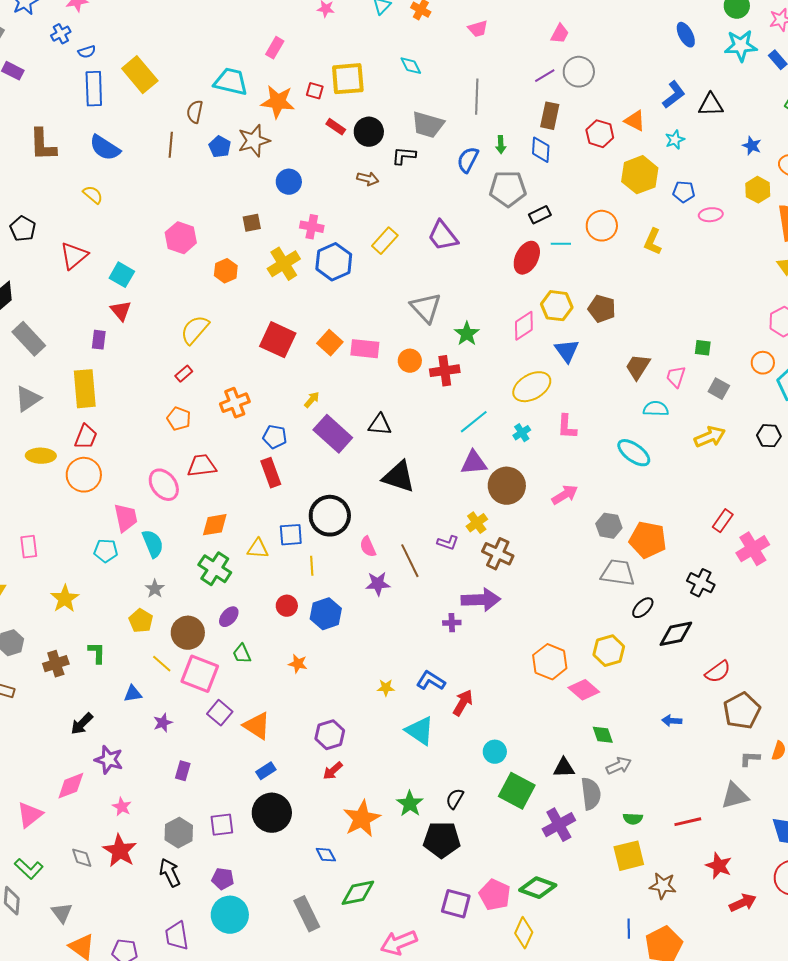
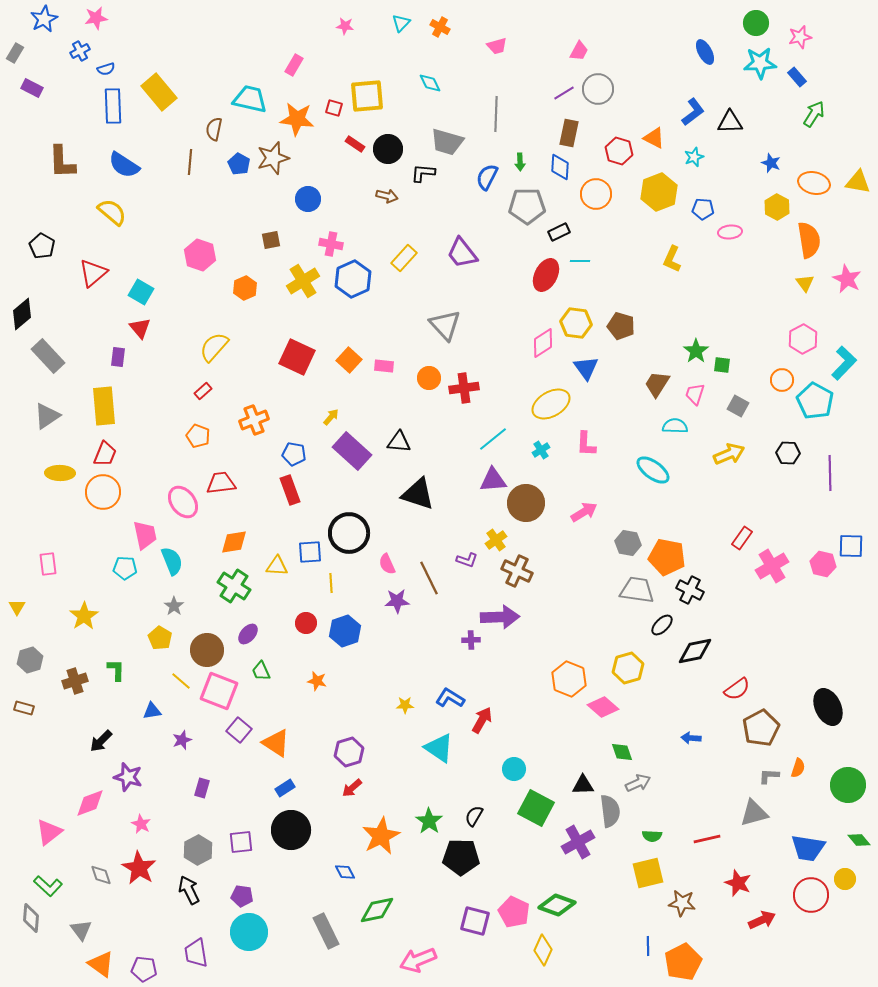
yellow semicircle: (93, 195) -> (112, 212), size x1.4
orange circle: (602, 226) -> (596, 194), moved
green star: (467, 334) -> (696, 351), moved
pink rectangle: (365, 349) -> (384, 366), size x0.7
black cross: (701, 583) -> (690, 590), moved

